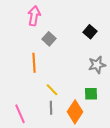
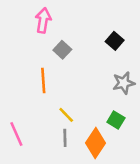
green square: (91, 94) -> (116, 120), turned 32
pink line: (20, 114) -> (16, 134), moved

